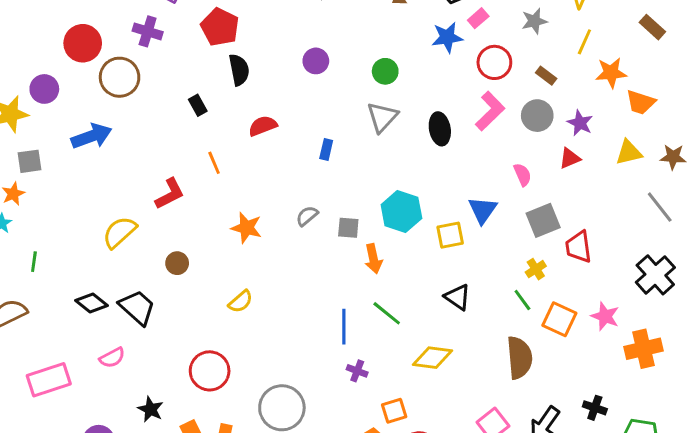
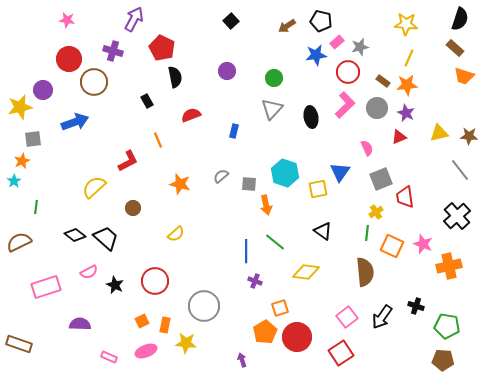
gray star: (534, 21) -> (360, 47), moved
orange star: (611, 73) -> (407, 85), moved
orange trapezoid: (641, 102) -> (464, 76), moved
green line: (522, 300) -> (367, 233), turned 42
black star: (151, 409) -> (115, 285), moved

